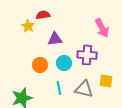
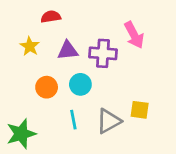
yellow star: (28, 26) -> (30, 46), moved
purple cross: (87, 55) -> (103, 53), moved
gray triangle: (84, 89) -> (109, 121), turned -42

